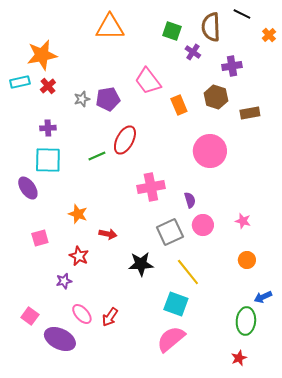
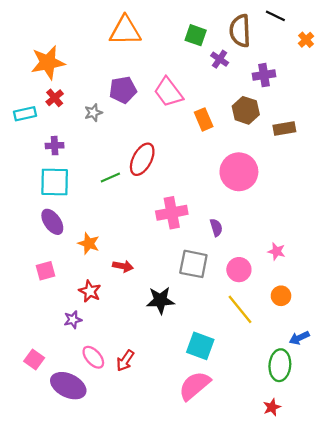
cyan rectangle: (20, 82) -> (25, 114), moved
purple pentagon: (108, 99) -> (123, 90), moved
purple ellipse: (28, 188) -> (52, 222), moved
pink circle: (203, 225) -> (239, 270), moved
gray square: (170, 232) -> (193, 264), turned 36
yellow line: (188, 272) -> (240, 309), moved

